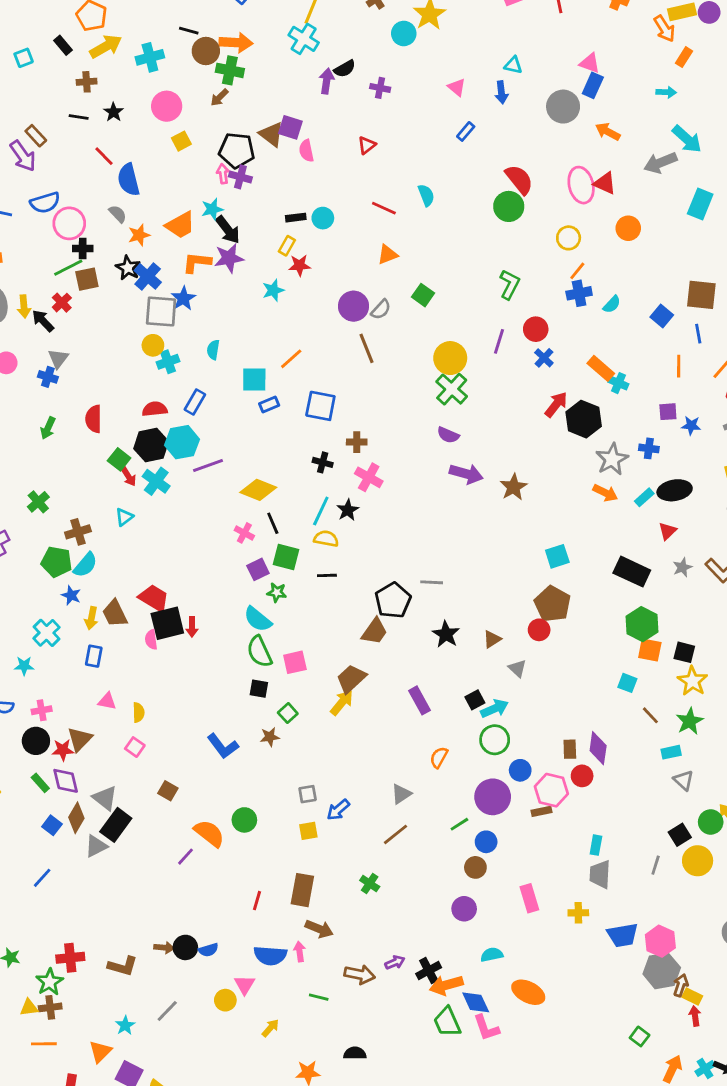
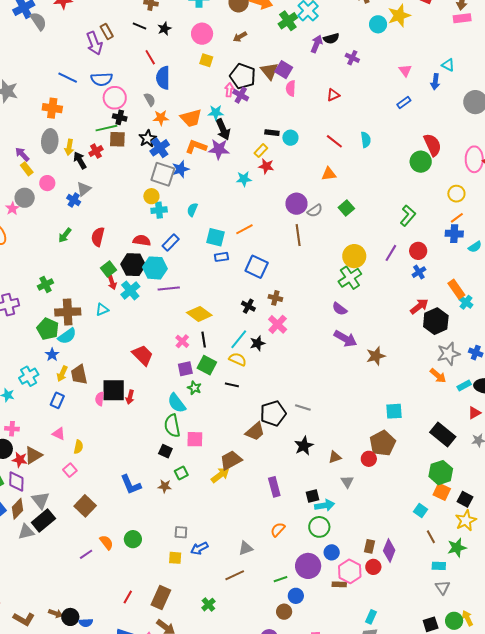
green cross: (230, 70) -> (288, 21), moved, turned 30
yellow square: (181, 141) -> (206, 60), turned 32
brown cross: (78, 532) -> (68, 312), size x1.4
red trapezoid: (154, 598) -> (143, 355), moved
brown square: (168, 791) -> (85, 506), size x1.5
orange semicircle: (209, 833) -> (106, 542), size x0.7

